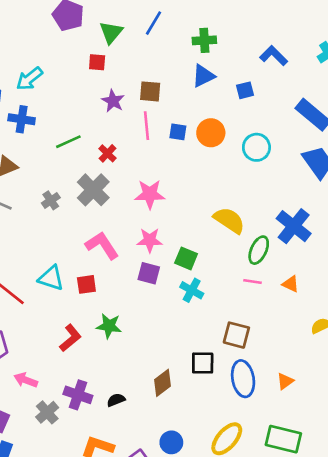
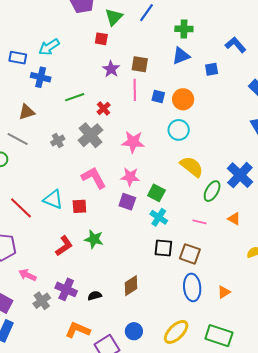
cyan circle: (256, 147) -> (179, 130), moved
pink line: (253, 281) -> (200, 222), moved
black square: (203, 363) -> (163, 248), moved

